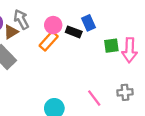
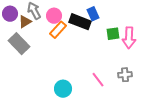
pink circle: (53, 25) -> (54, 16), moved
black rectangle: (74, 32) -> (80, 22), size x1.5

